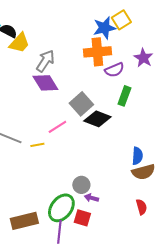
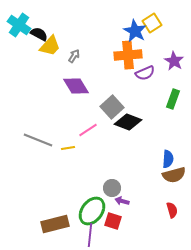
blue star: (104, 28) -> (135, 31), turned -30
gray arrow: (45, 61) -> (74, 56), moved, size x0.6
green rectangle: (124, 96) -> (173, 99), moved

